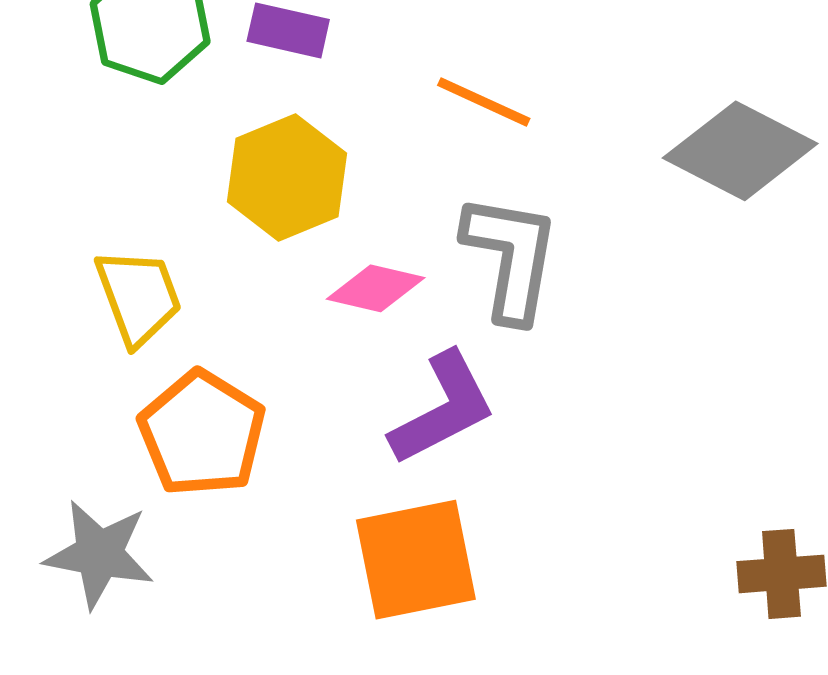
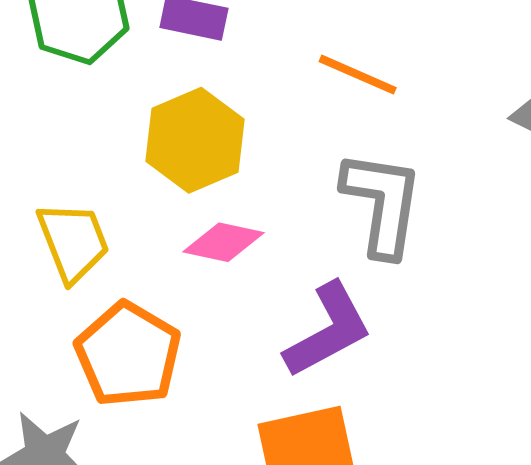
pink diamond: (376, 288) -> (224, 242), moved

